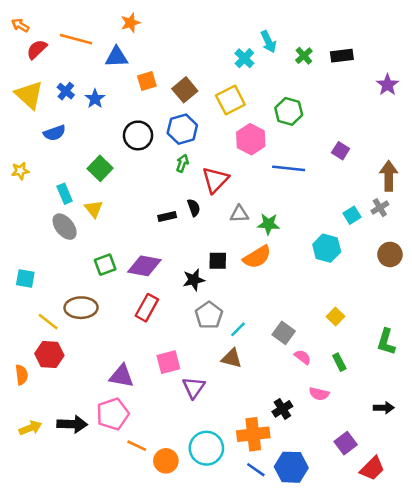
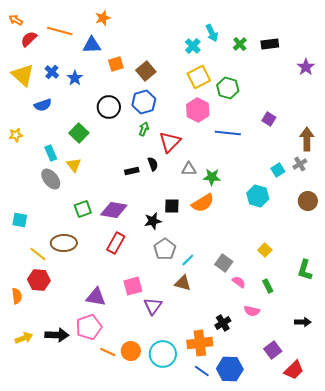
yellow square: (230, 100) -> (199, 77), moved
orange circle: (166, 461) -> (131, 351), moved

